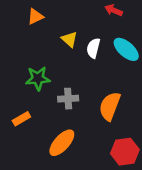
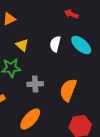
yellow triangle: (69, 39) -> (22, 45), moved

